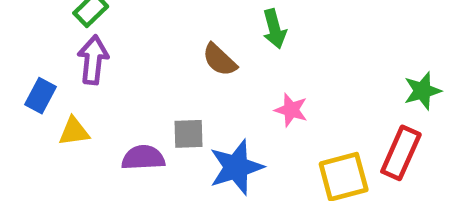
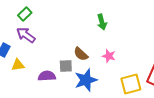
purple arrow: (93, 60) -> (26, 35), turned -60
brown semicircle: (220, 60) -> (81, 54), moved

